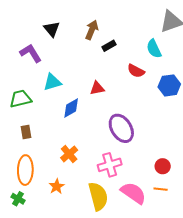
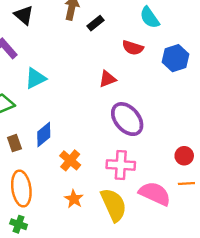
red triangle: (97, 88) -> (107, 79), moved
blue diamond: (71, 108) -> (44, 134), moved
pink cross: (110, 165) -> (121, 165), turned 30
orange star: (57, 186) -> (74, 199), moved

